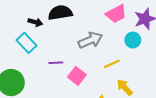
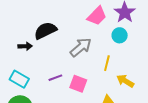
cyan rectangle: (26, 43) -> (19, 79), moved
yellow line: (112, 64) -> (107, 63), turned -35

